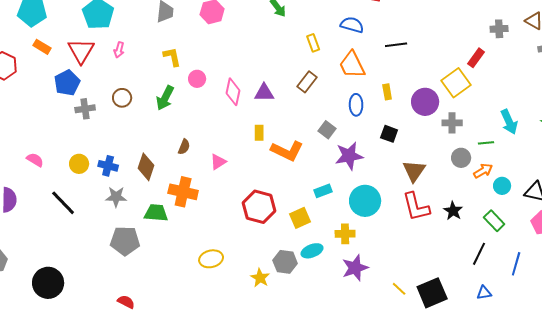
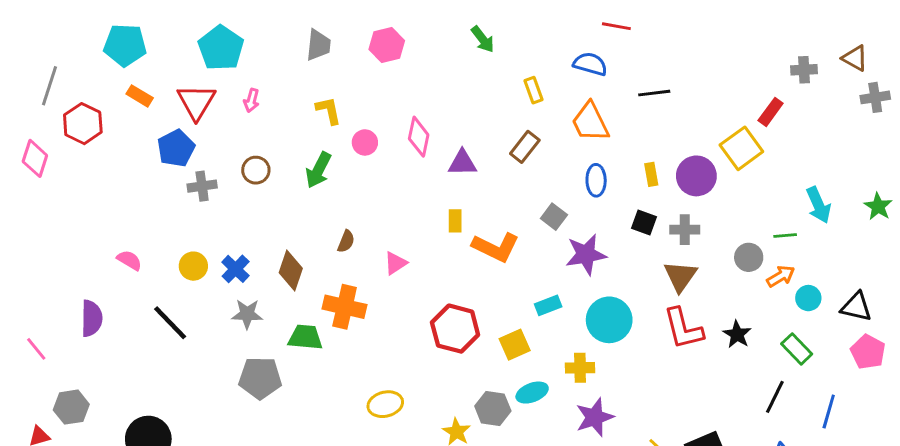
pink diamond: (233, 92) -> (419, 137), moved
yellow rectangle: (387, 92) -> (651, 174), moved
gray cross: (452, 123) -> (685, 230), moved
blue cross: (108, 166) -> (236, 269), turned 30

